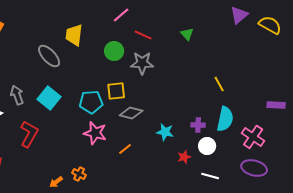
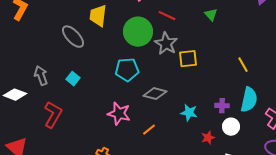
green circle: (114, 51) -> (138, 32), size x1.5
gray star: (142, 63) -> (166, 44), turned 30
yellow square: (116, 91) -> (188, 59), moved
cyan square: (49, 98) -> (73, 79), size x0.6
cyan pentagon: (91, 102) -> (127, 70), moved

